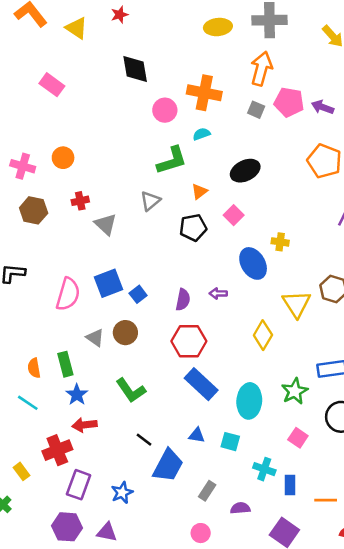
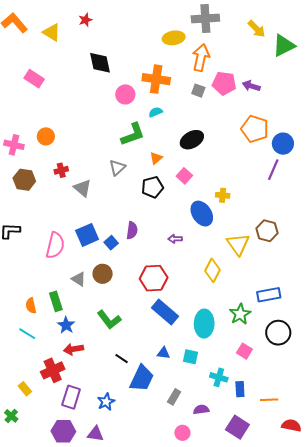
yellow ellipse: (218, 27) -> (174, 38), moved
purple semicircle: (183, 300) -> (132, 230), moved
pink circle: (201, 533) -> (182, 433), moved

